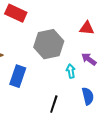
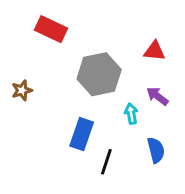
blue rectangle: (18, 76) -> (82, 134), moved

